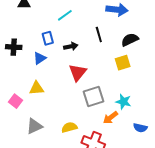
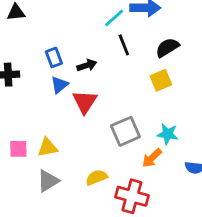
cyan line: (65, 15) -> (114, 18), moved
blue triangle: (40, 58) -> (59, 85), moved
red triangle: (78, 72) -> (85, 102), moved
yellow triangle: (37, 88) -> (48, 147), moved
pink square: (15, 101) -> (18, 149), turned -32

